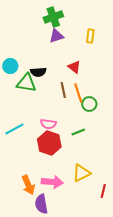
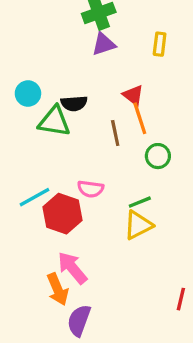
orange line: (78, 93) -> (140, 118), moved
red hexagon: (49, 143) -> (63, 214), moved
yellow triangle: (81, 173) -> (138, 225), moved
pink arrow: (52, 182) -> (72, 268), moved, turned -135
purple semicircle: (41, 204) -> (79, 320), turned 30

